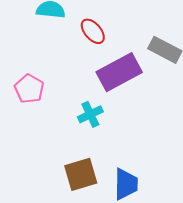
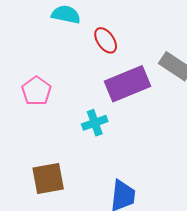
brown square: (81, 174) -> (48, 179), moved

